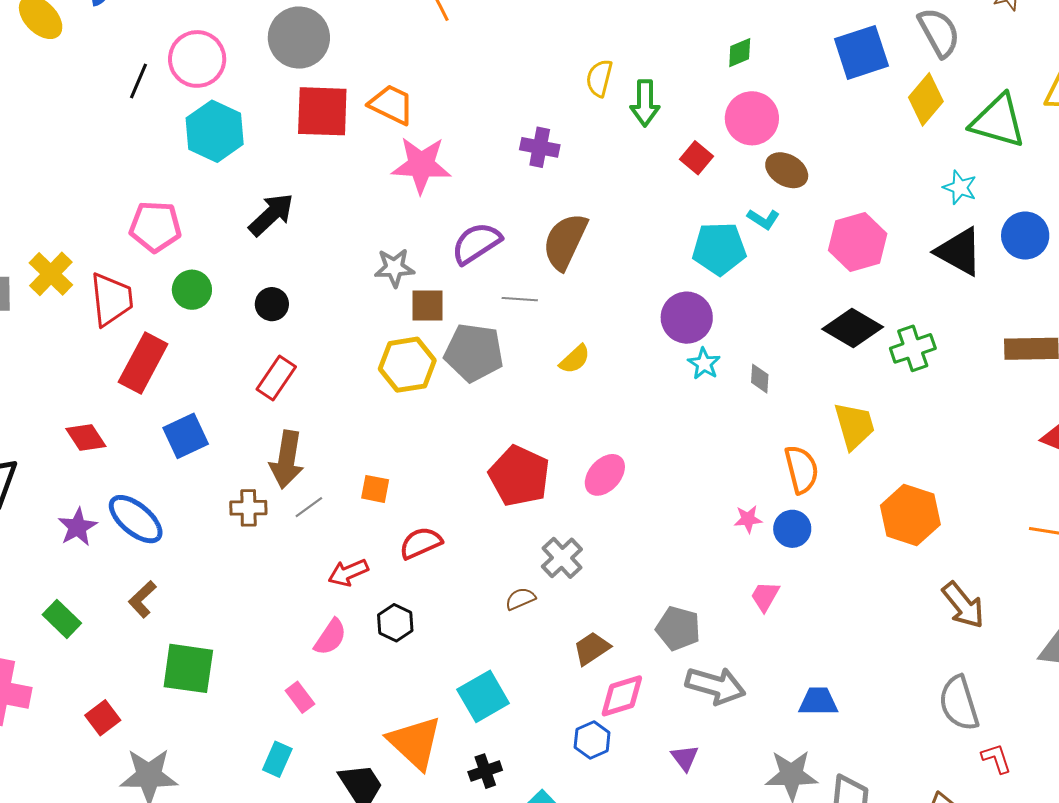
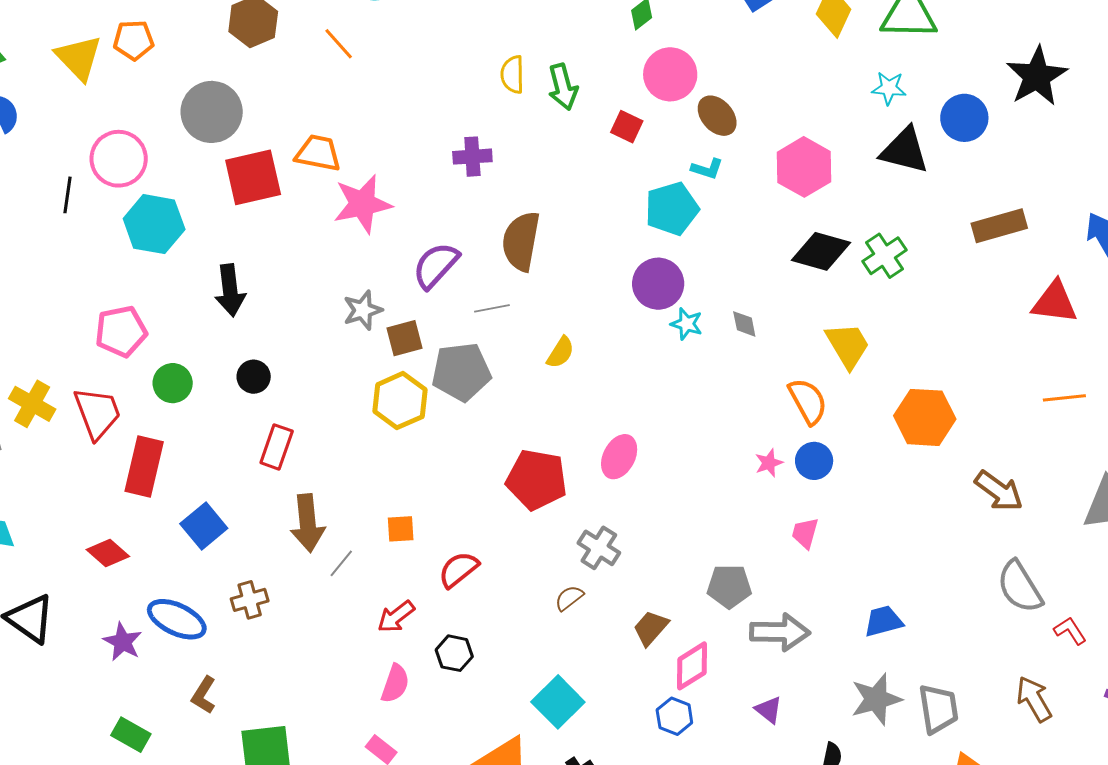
brown ellipse: (787, 170) -> (717, 116), turned 33
black arrow: (271, 215) -> (230, 290), turned 141
brown cross: (248, 508) -> (250, 600), moved

